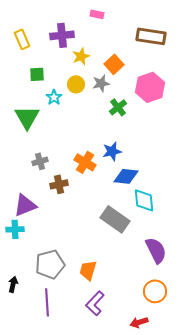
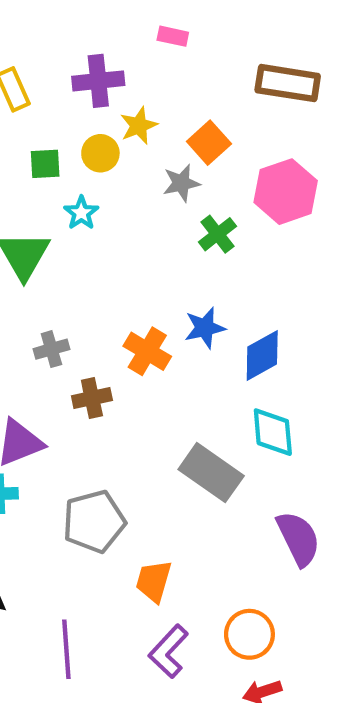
yellow circle: (76, 84) -> (100, 153), moved
blue diamond: (126, 176) -> (262, 355), moved, turned -35
gray pentagon: (50, 264) -> (94, 522), moved
orange circle: (155, 291) -> (249, 634), moved

